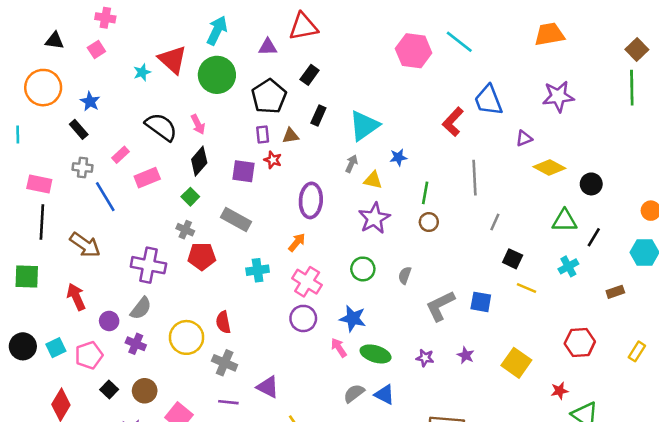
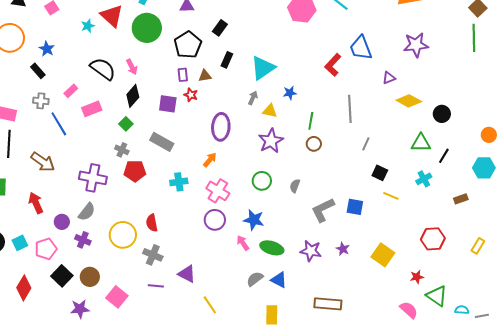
purple star: (425, 358) -> (311, 251), size x1.5
black square: (109, 389) -> (62, 276), size x1.5

